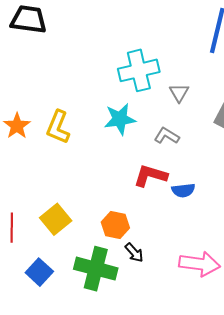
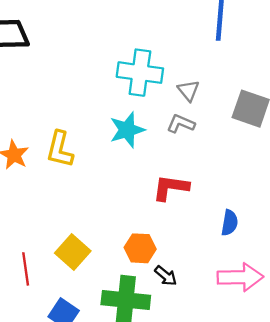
cyan cross: (139, 70) -> (140, 73), turned 30
gray L-shape: (167, 136) -> (181, 124), moved
blue semicircle: (183, 190) -> (230, 223), moved, turned -65

